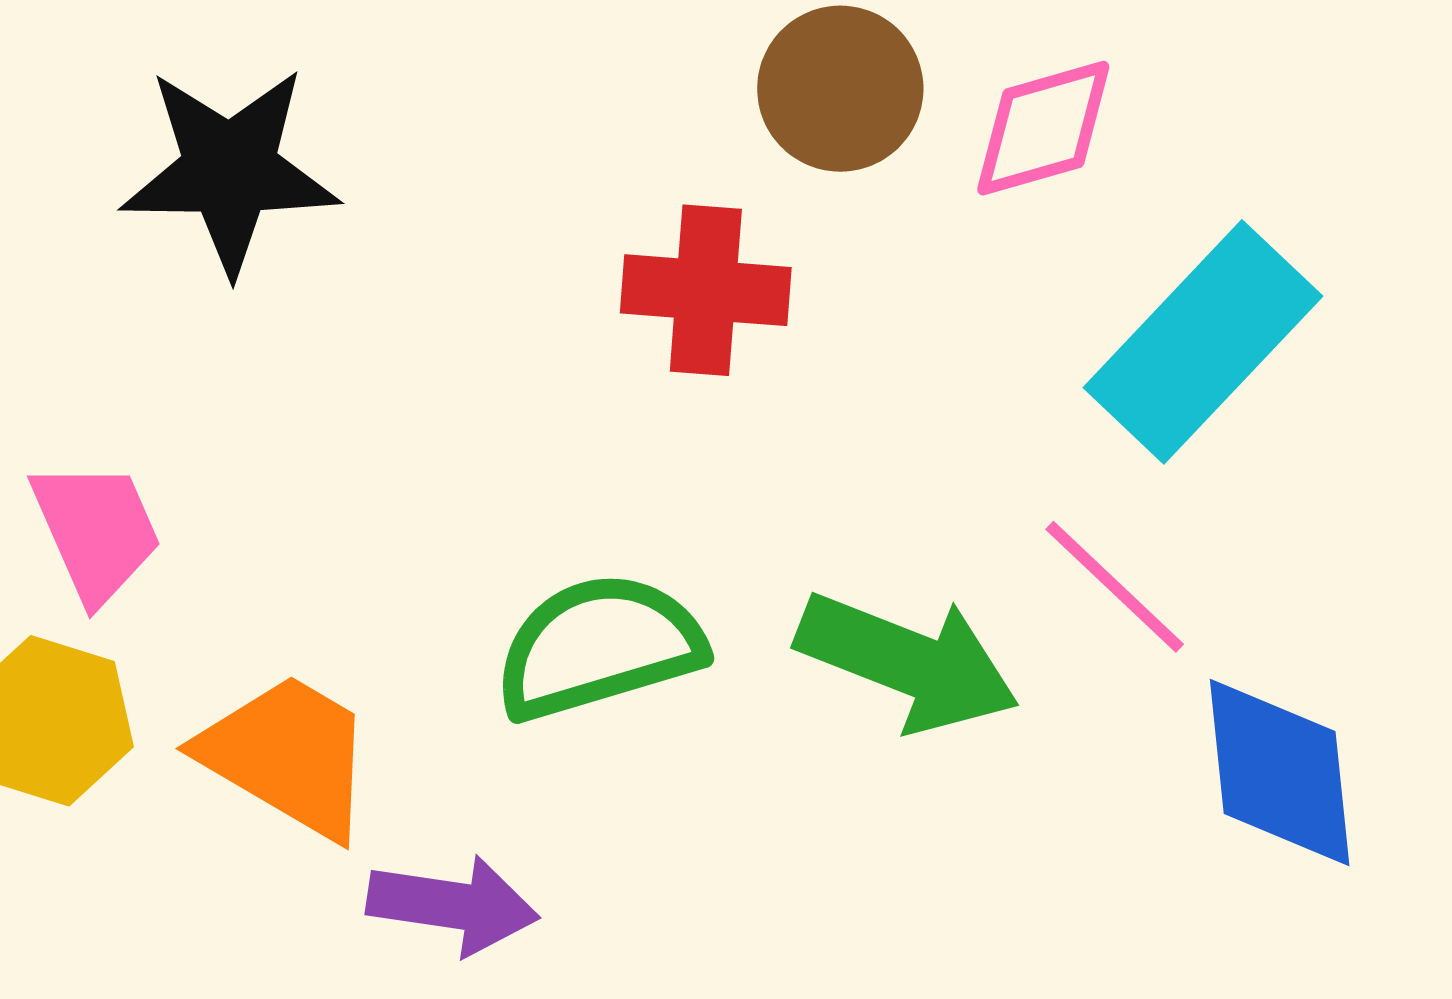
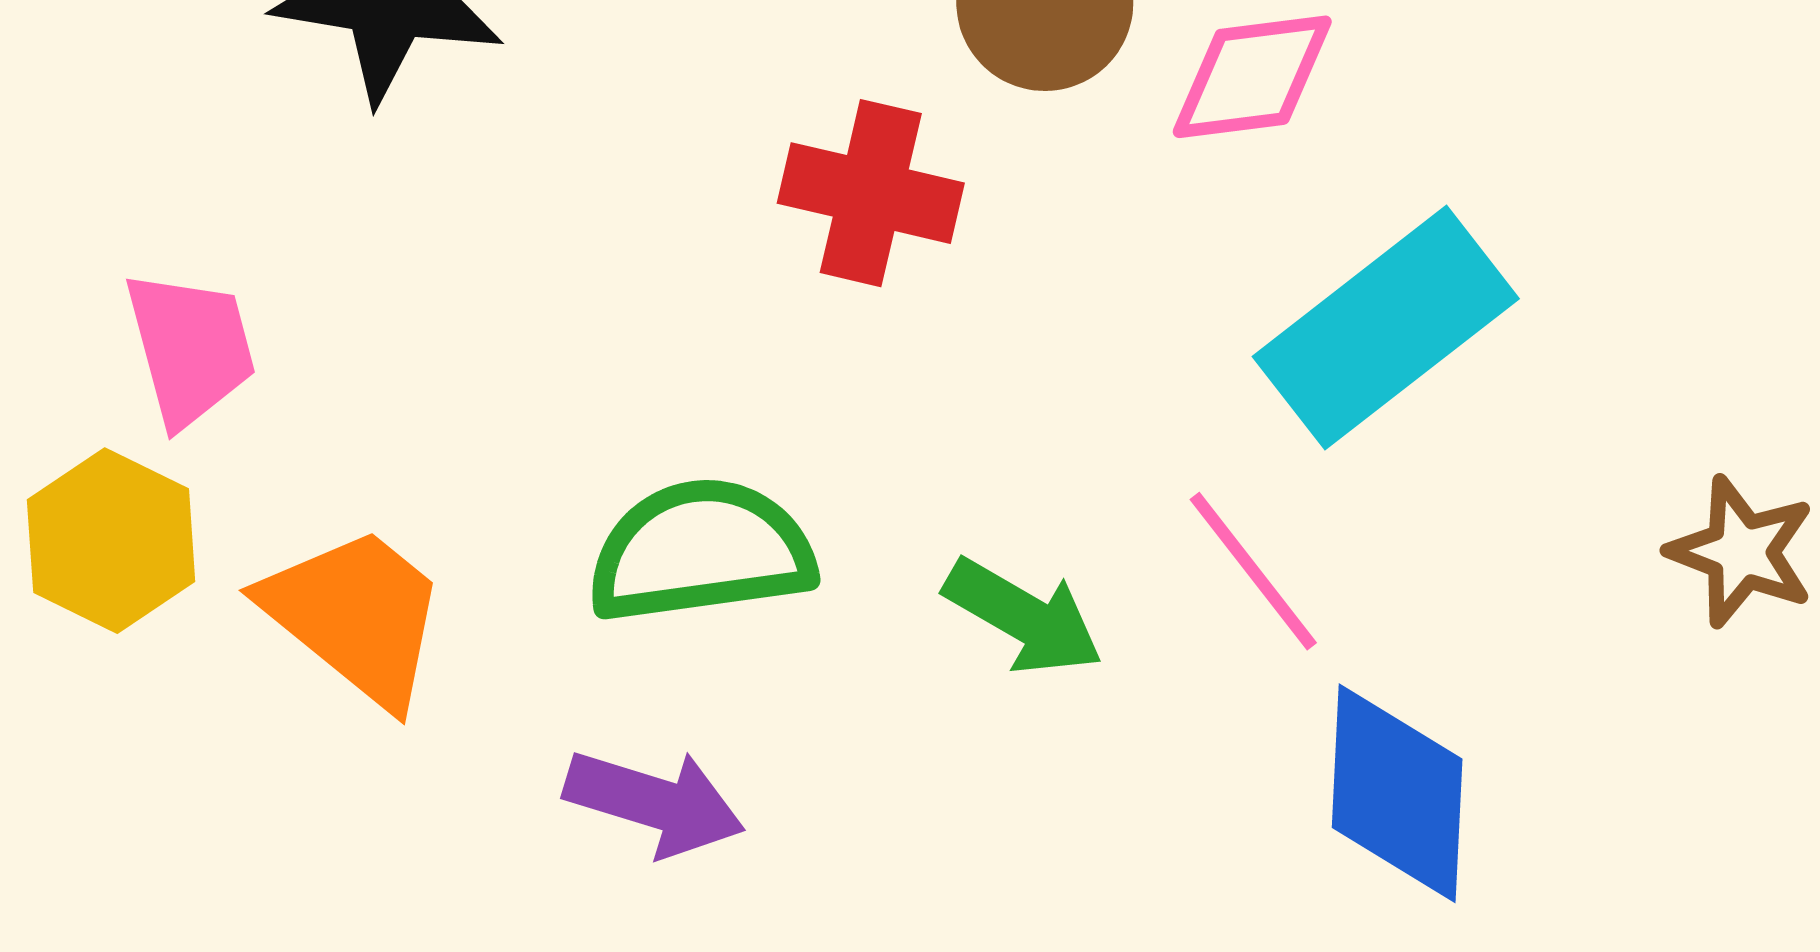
green arrow: (908, 662) -> (1023, 617), size x0.7
purple arrow: (453, 905) -> (655, 802), moved

